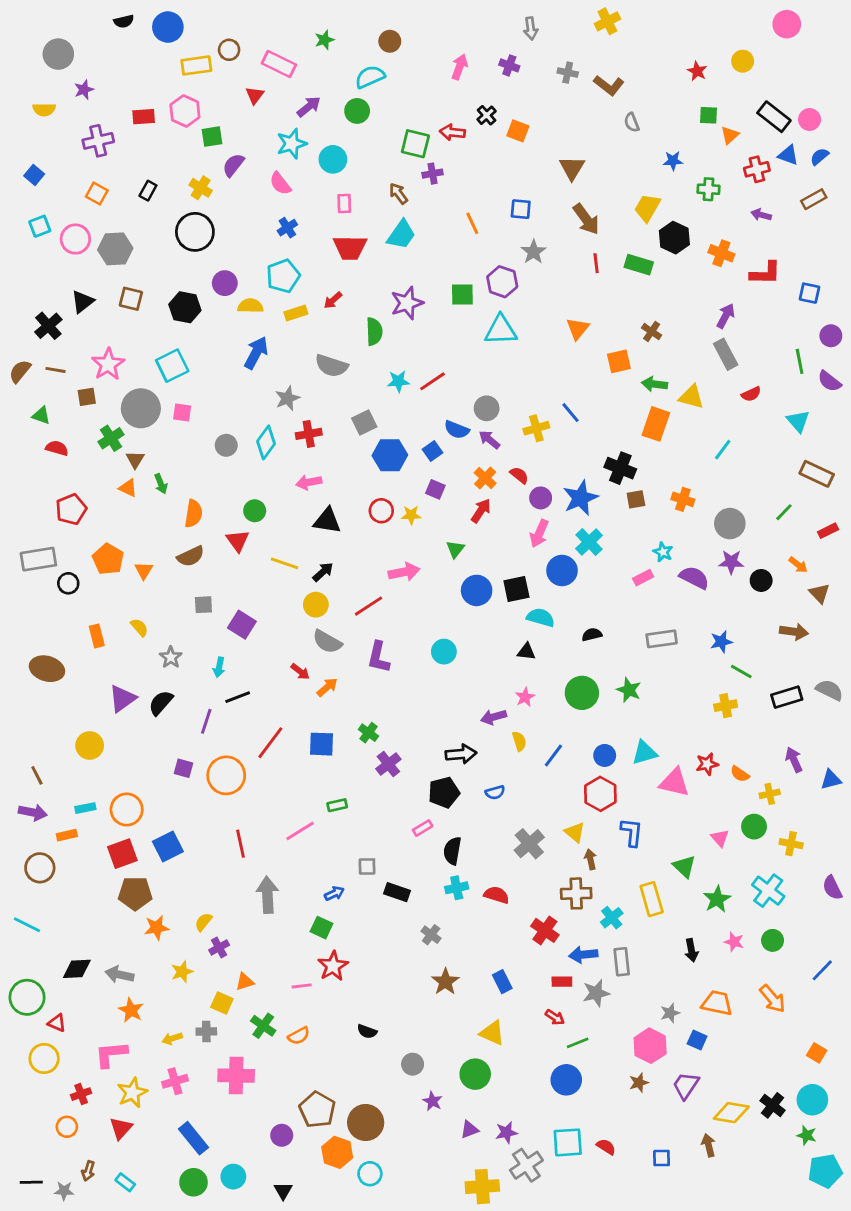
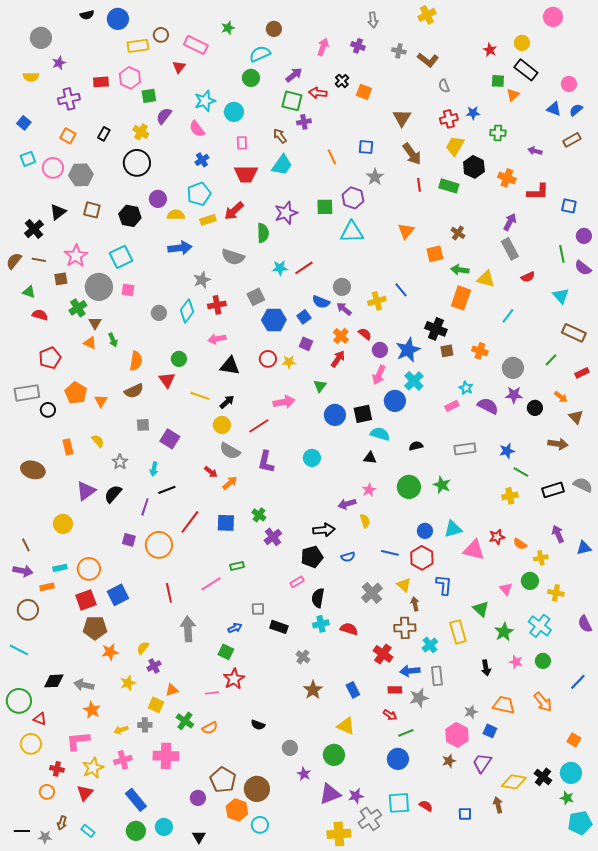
purple arrow: (309, 107) -> (294, 75), moved
black rectangle: (774, 117) -> (526, 70), moved
red cross: (757, 169) -> (449, 119), moved
red arrow: (333, 300) -> (234, 211), size x1.5
blue arrow: (256, 353) -> (180, 248), turned 55
blue line: (553, 755) -> (390, 553), moved, turned 66
red cross: (81, 1094) -> (57, 769), turned 32
purple triangle: (469, 1130) -> (330, 794), size x1.6

